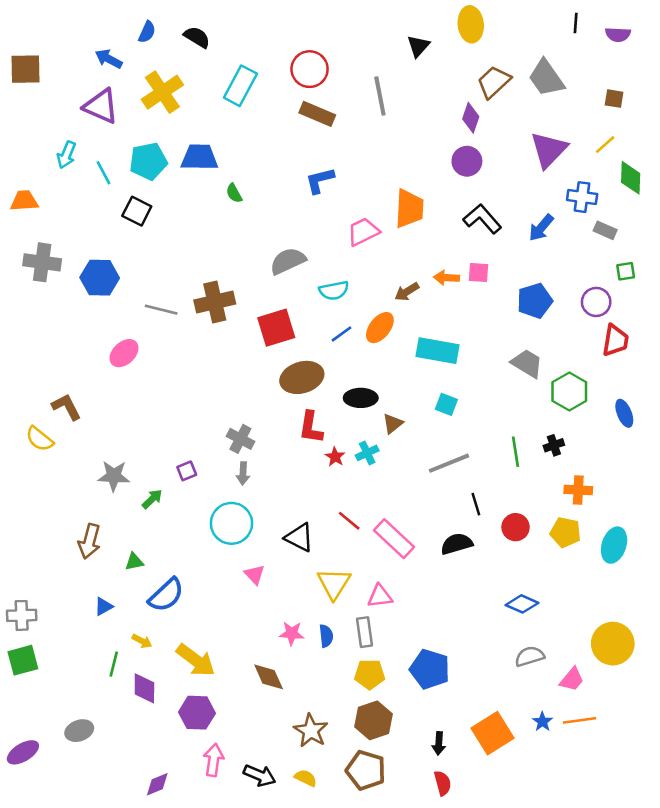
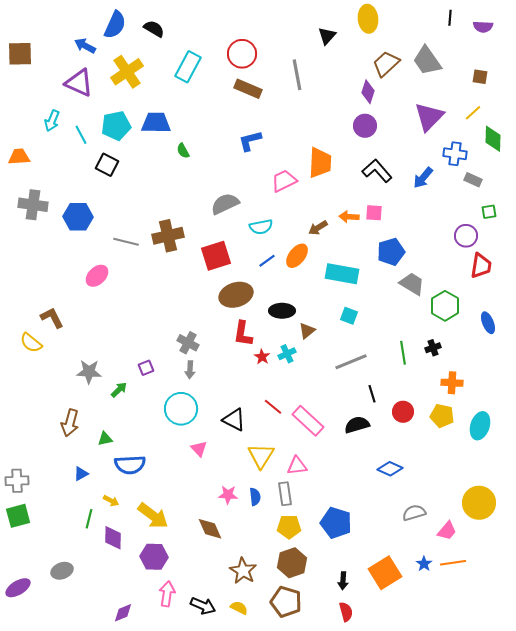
blue semicircle: (147, 32) -> (115, 25), size x1.6
blue pentagon: (535, 301) -> (391, 252), moved
blue semicircle: (166, 595) -> (130, 465), turned 40
blue diamond: (522, 604) -> (390, 469), moved

